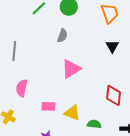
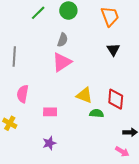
pink triangle: (71, 69) -> (62, 62), moved
yellow triangle: (72, 113) -> (84, 95), moved
green semicircle: (94, 124) -> (97, 113), moved

